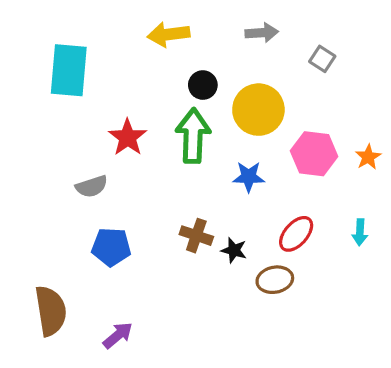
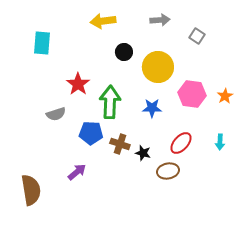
cyan rectangle: (69, 70) -> (42, 43), size x0.7
green arrow: (193, 136) -> (110, 102), moved
blue pentagon: (111, 247) -> (91, 133), moved
purple arrow: (118, 335) -> (77, 172), moved

